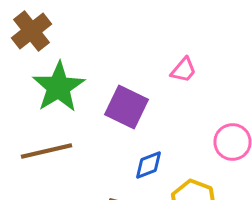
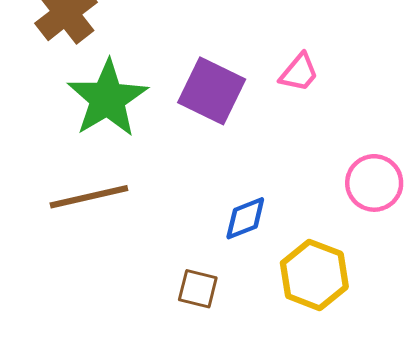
purple square: (126, 107) -> (212, 91), moved

